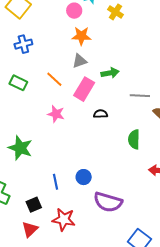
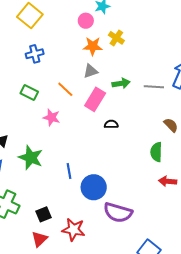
yellow cross: (115, 12) -> (116, 38), moved
gray line: (140, 96) -> (154, 87), moved
pink star: (56, 114) -> (52, 117), moved
green semicircle: (134, 139) -> (156, 152), moved
blue circle: (84, 177) -> (94, 187), size x1.6
blue line: (56, 182) -> (69, 171), moved

